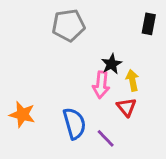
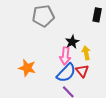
orange star: (22, 115) -> (27, 68), moved
blue semicircle: (74, 123) -> (66, 73), moved, turned 60

